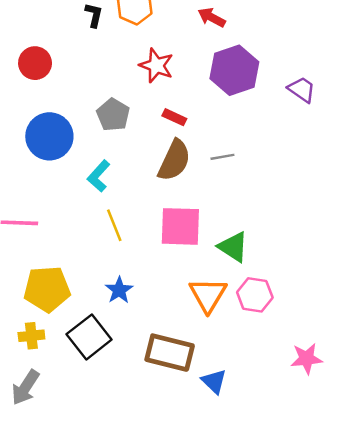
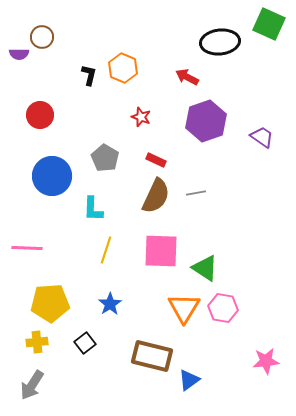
red star: (156, 65) -> (141, 117), size x0.7
cyan L-shape: (99, 176) -> (93, 209), turned -40
yellow line: (114, 225) -> (106, 250), turned 40
black square: (89, 337) -> (85, 343), size x0.6
blue triangle: (214, 381) -> (189, 380), turned 40

